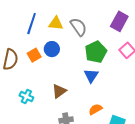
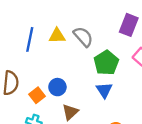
blue circle: (52, 49) -> (57, 87), moved
orange square: (34, 55) -> (37, 95), moved

